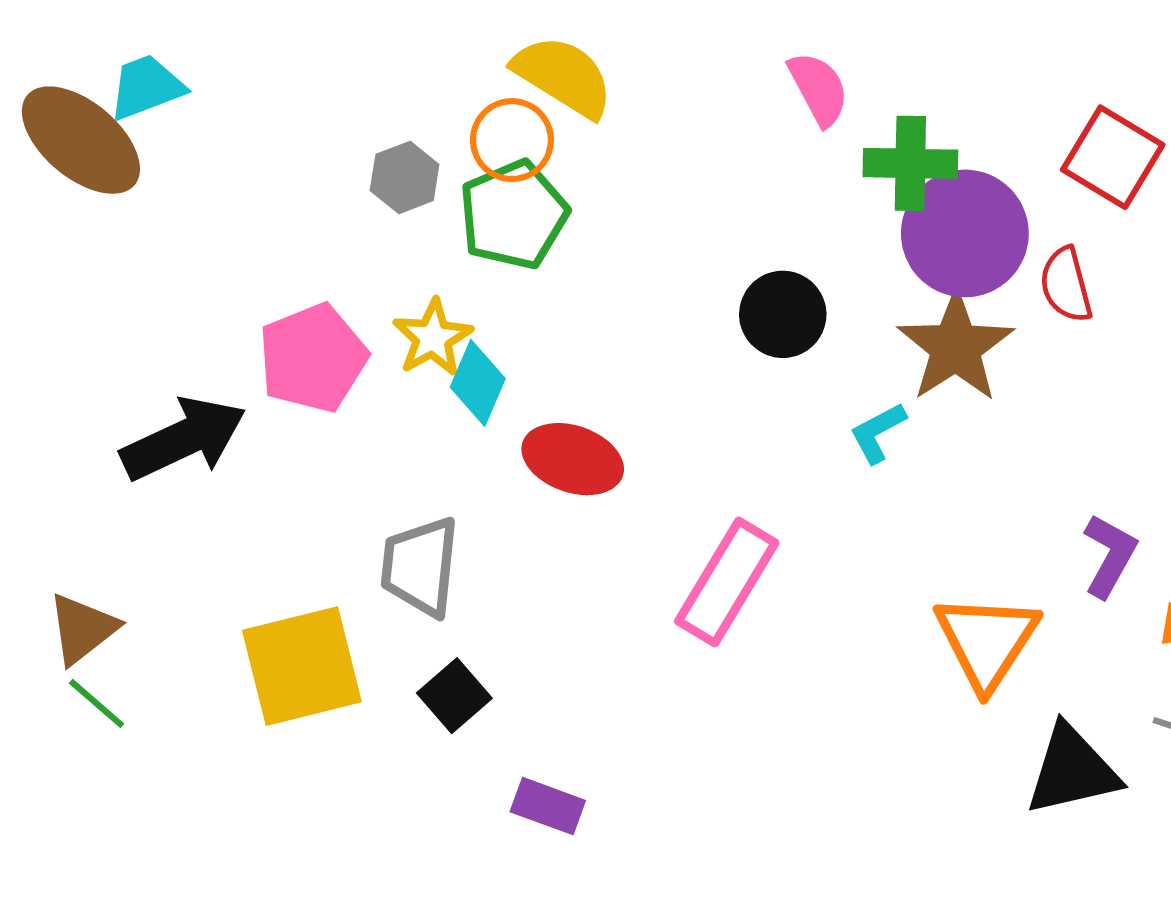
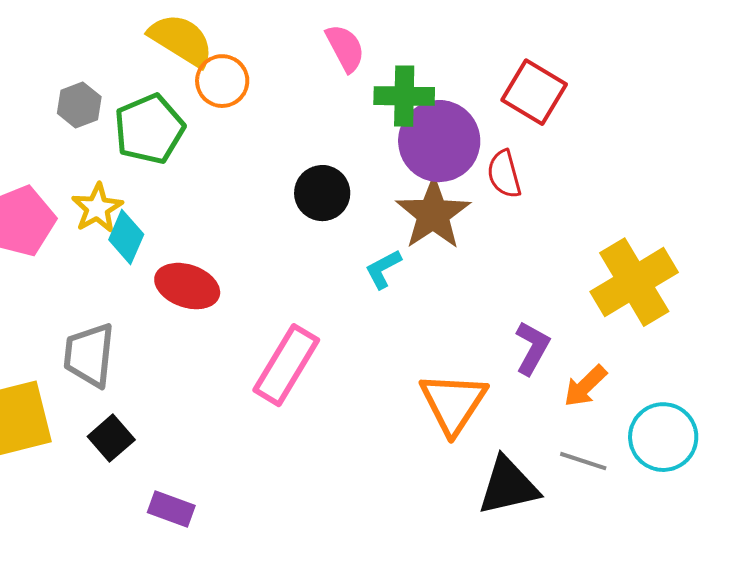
orange circle: (512, 140) -> (222, 81), moved

